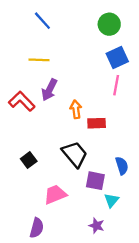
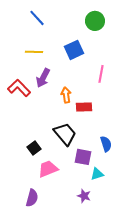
blue square: (117, 58) -> (74, 50), moved
black square: (29, 160) -> (34, 148), moved
cyan triangle: (112, 200) -> (97, 174), turned 32

